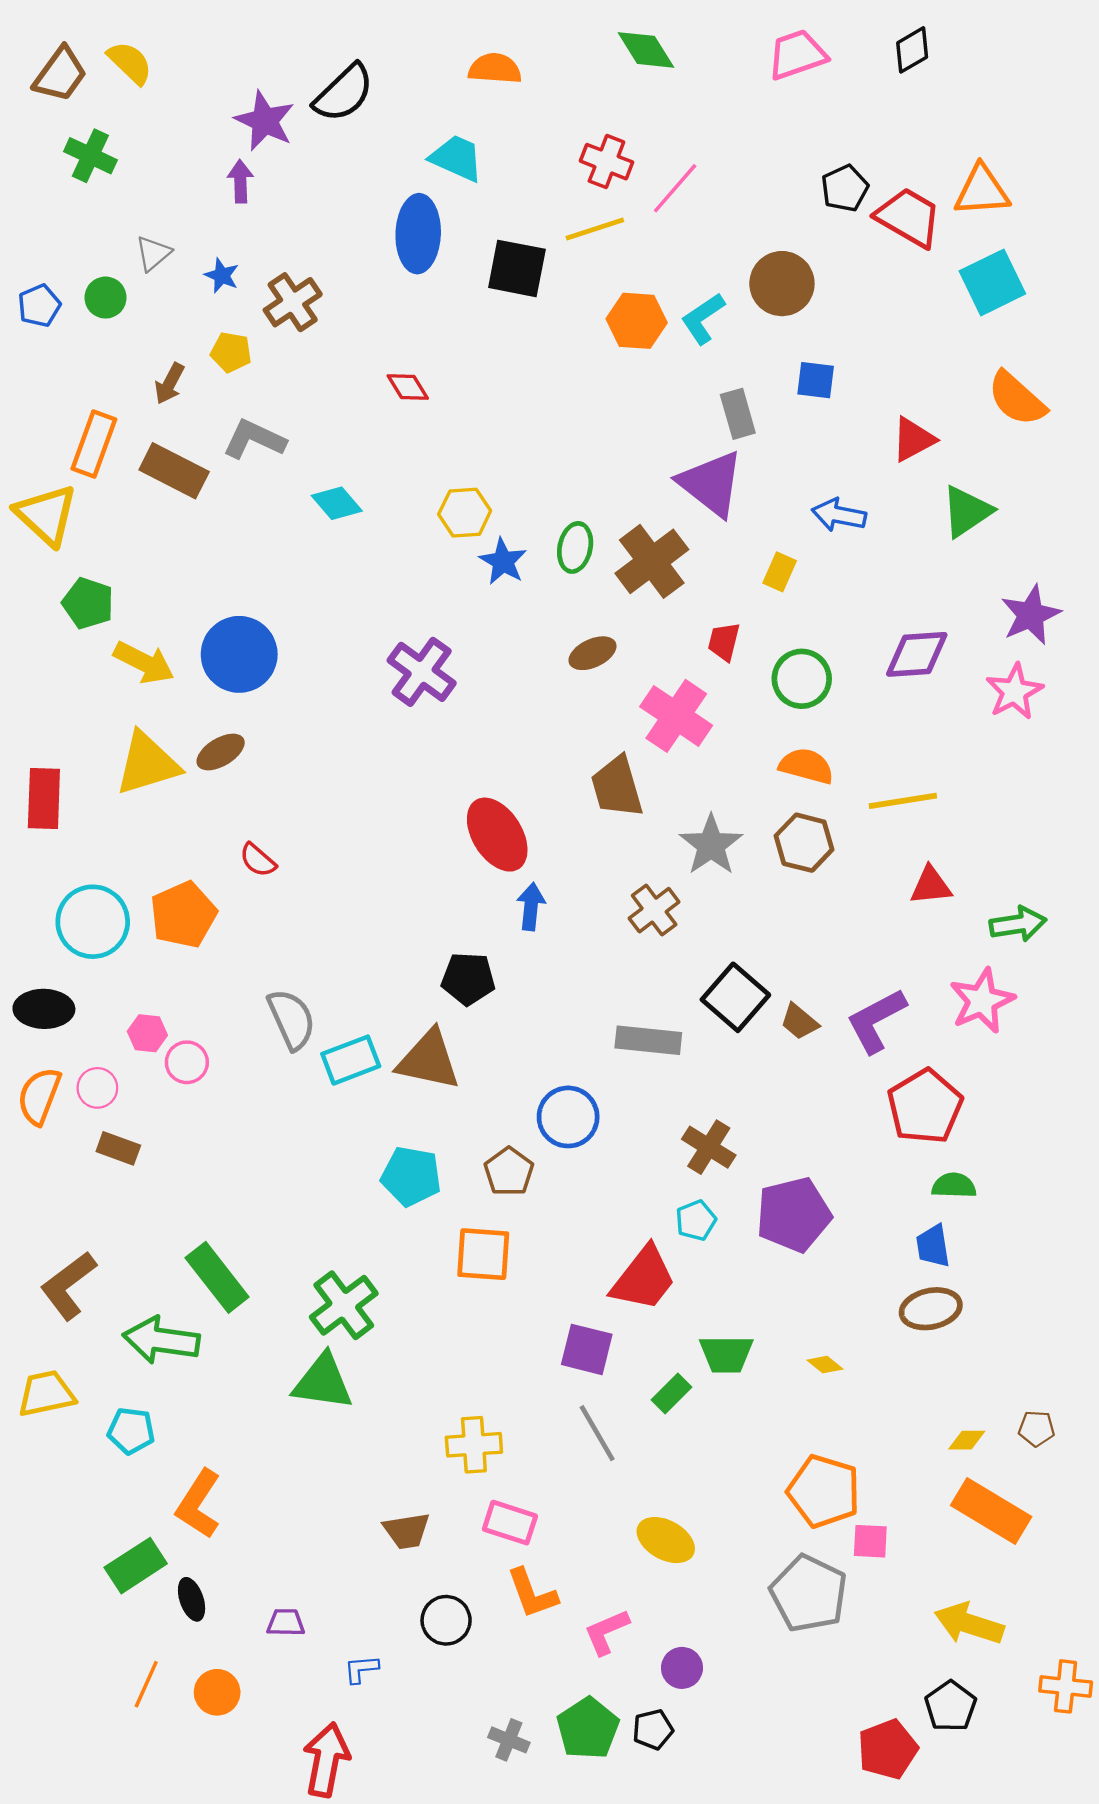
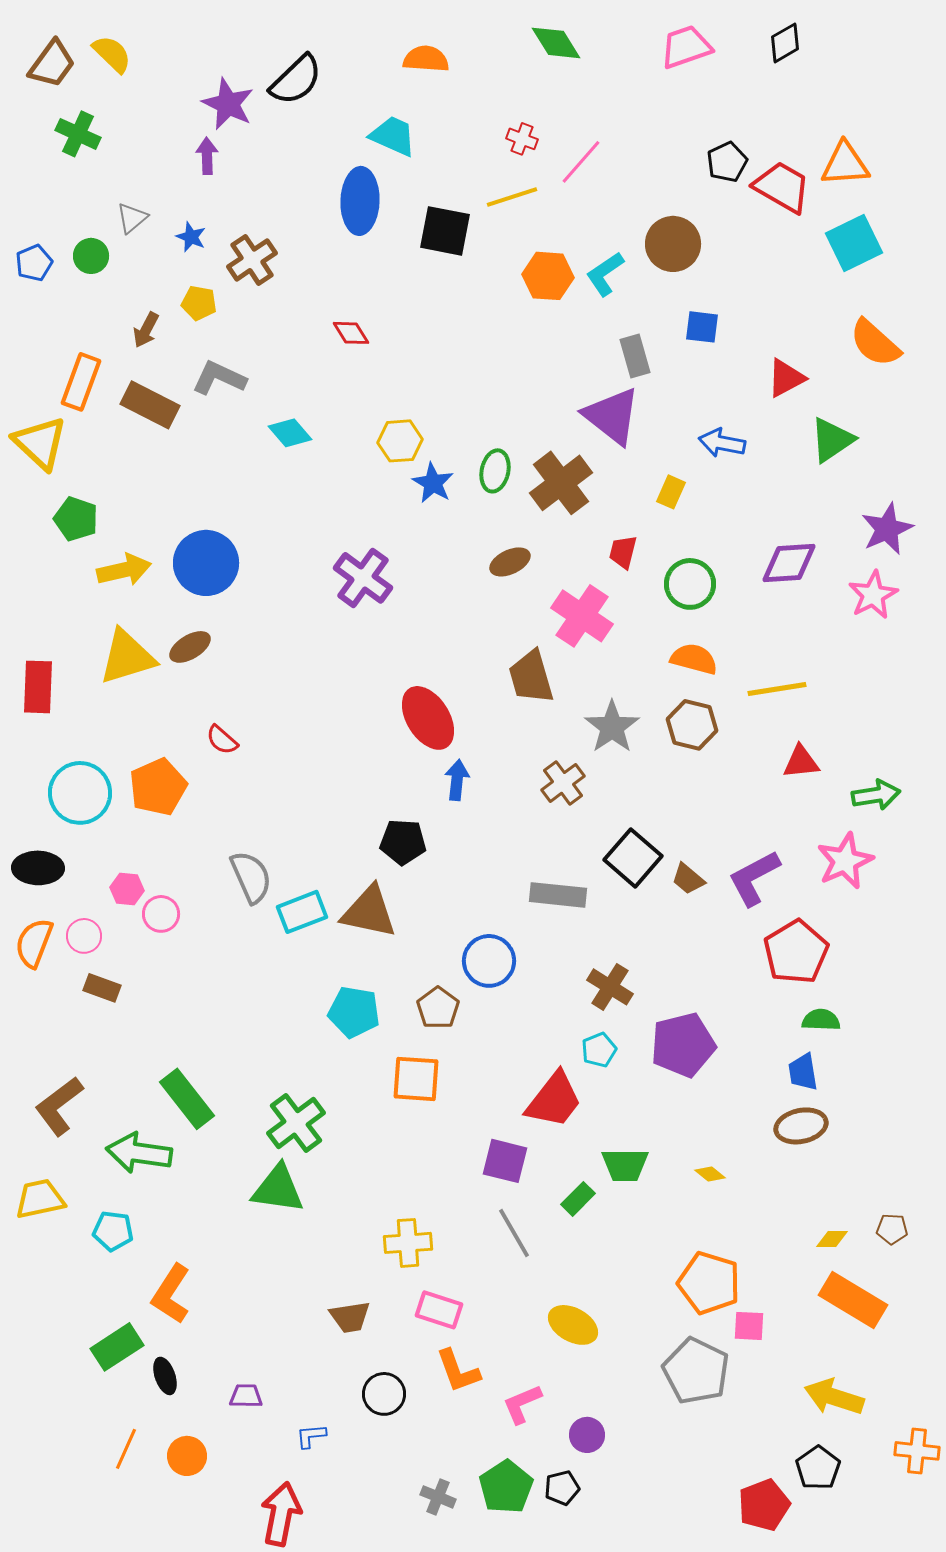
red cross: (606, 162) -> (522, 139), size x0.7
yellow arrow: (144, 663) -> (124, 570), turned -40

